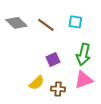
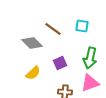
gray diamond: (16, 23) -> (32, 43), moved
yellow semicircle: (37, 83) -> (33, 73), moved

